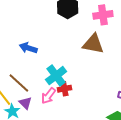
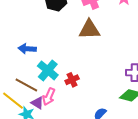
cyan cross: (56, 76) -> (48, 70), moved
pink arrow: (48, 96) -> (49, 97), moved

